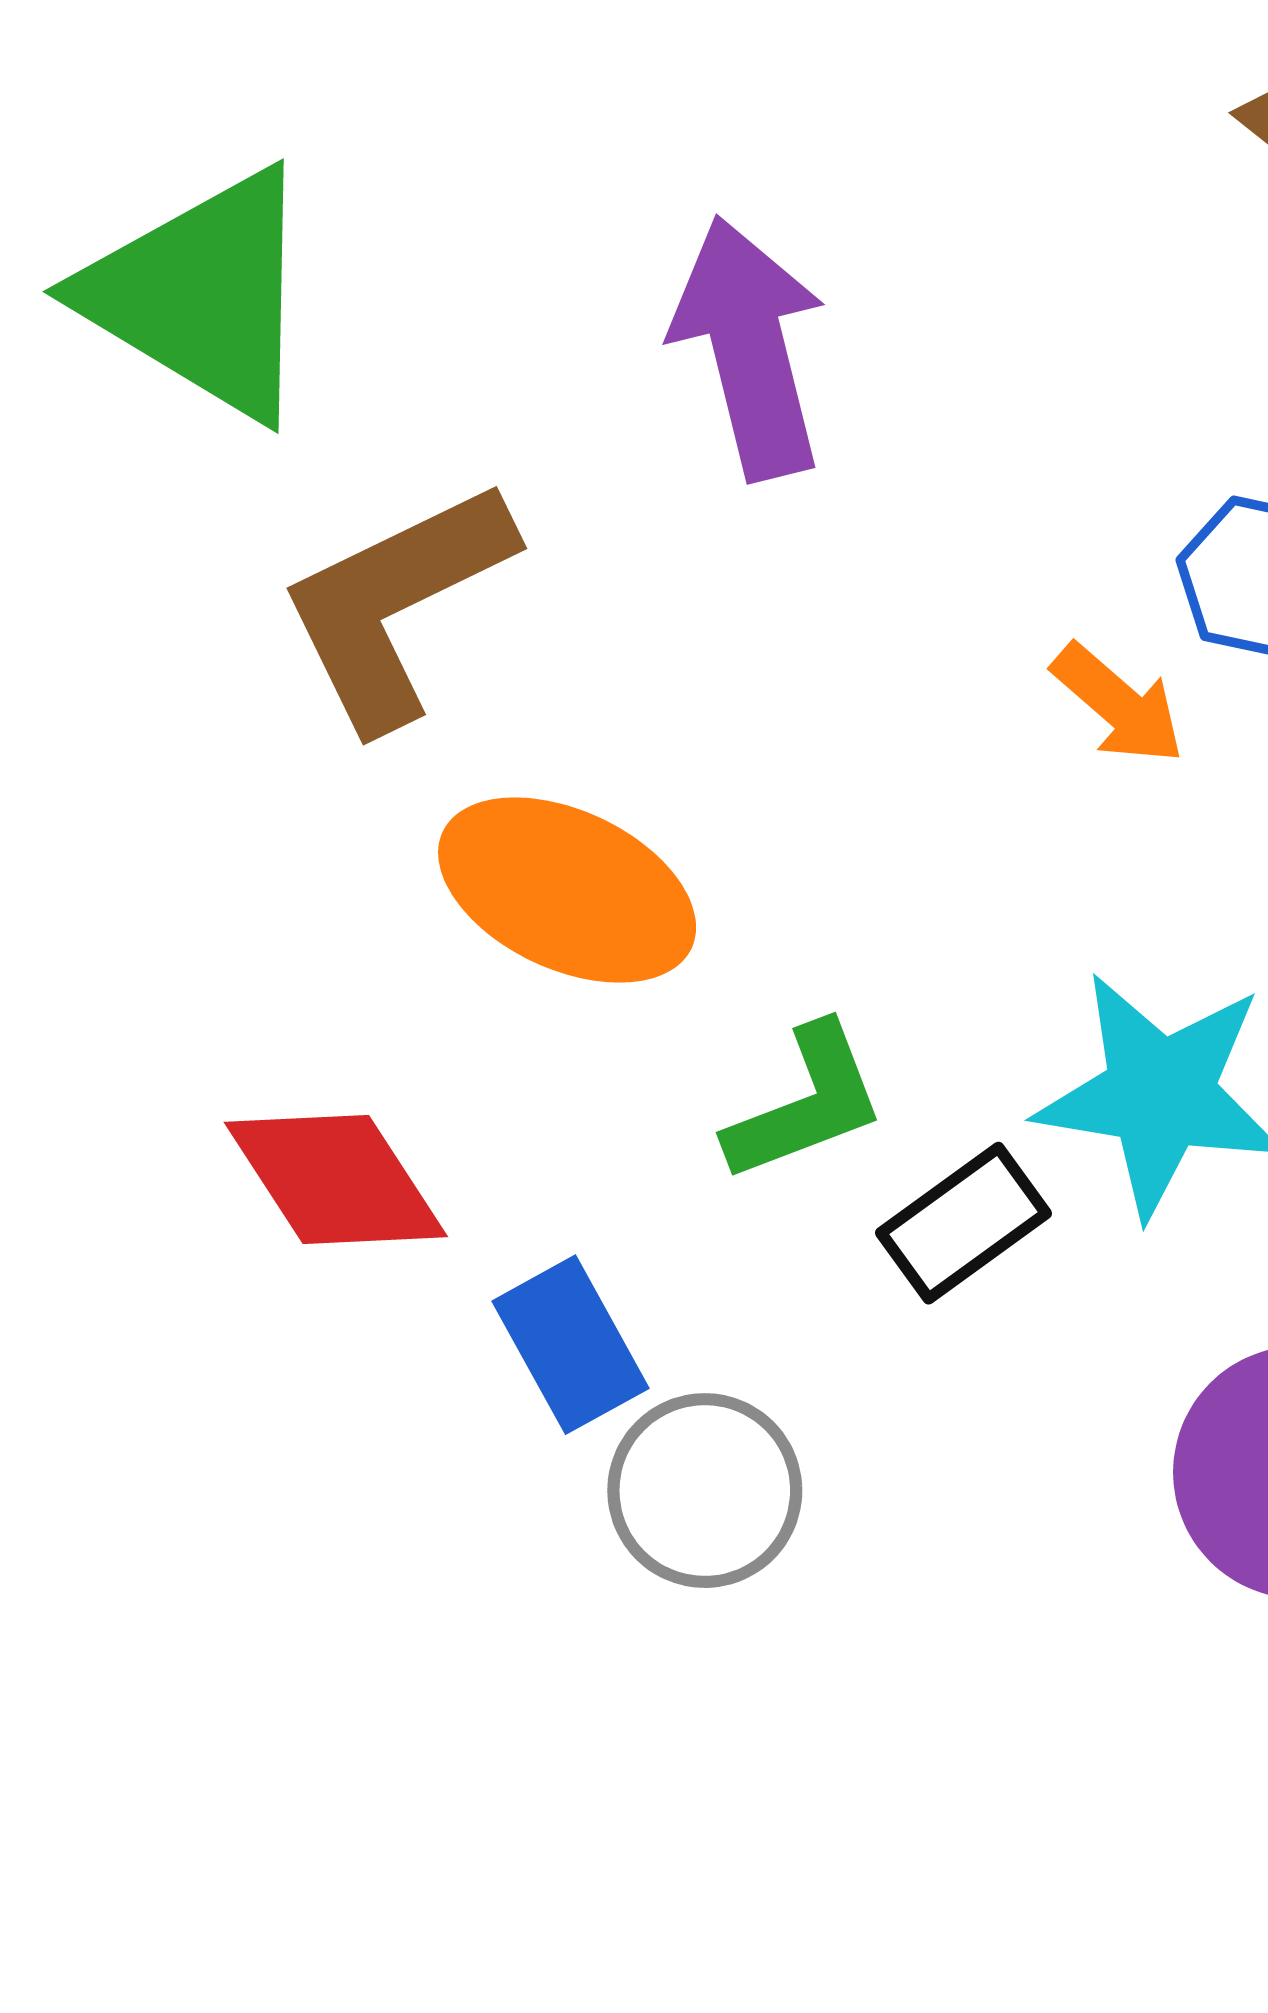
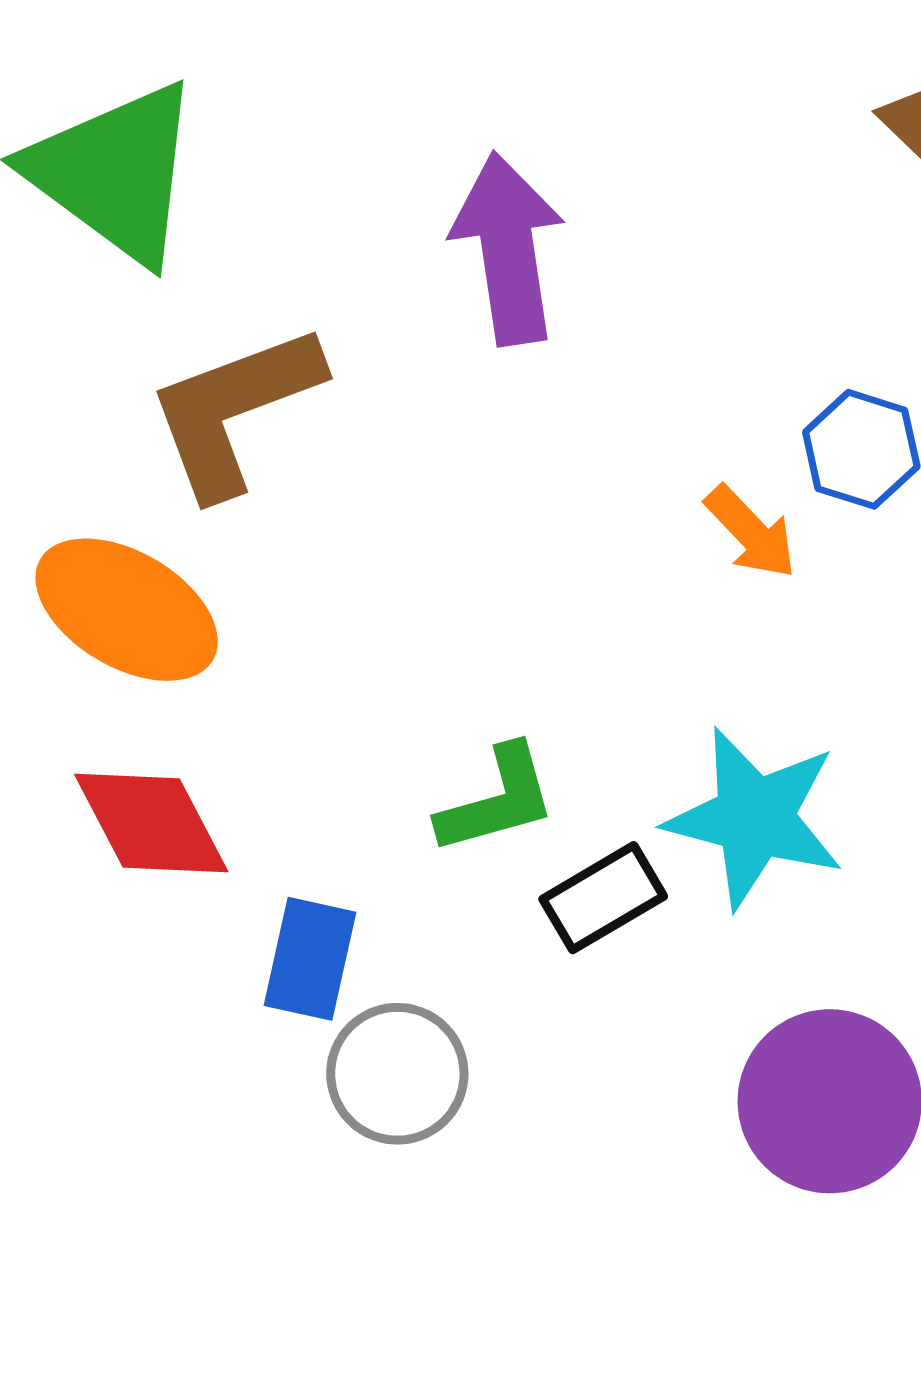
orange ellipse: (567, 890) -> (127, 610), moved
blue rectangle: (570, 1345) -> (310, 959), turned 36

